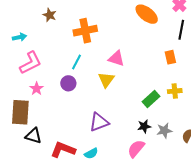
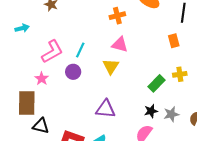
orange cross: (85, 31) -> (117, 16), moved, size x0.7
pink L-shape: (30, 63) -> (52, 52), moved
purple triangle: (99, 122) -> (106, 109), turned 30

